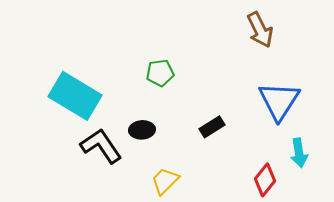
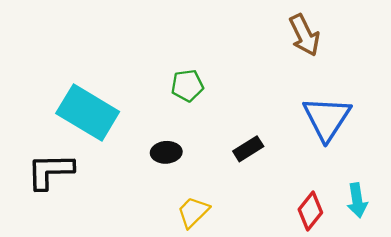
black L-shape: (101, 146) -> (50, 171), moved, turned -57
cyan arrow: (299, 153) -> (357, 200), moved

